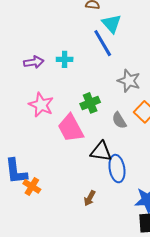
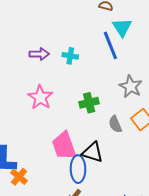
pink trapezoid: (71, 128) -> (64, 146), moved
blue ellipse: (117, 169) -> (78, 169), moved

